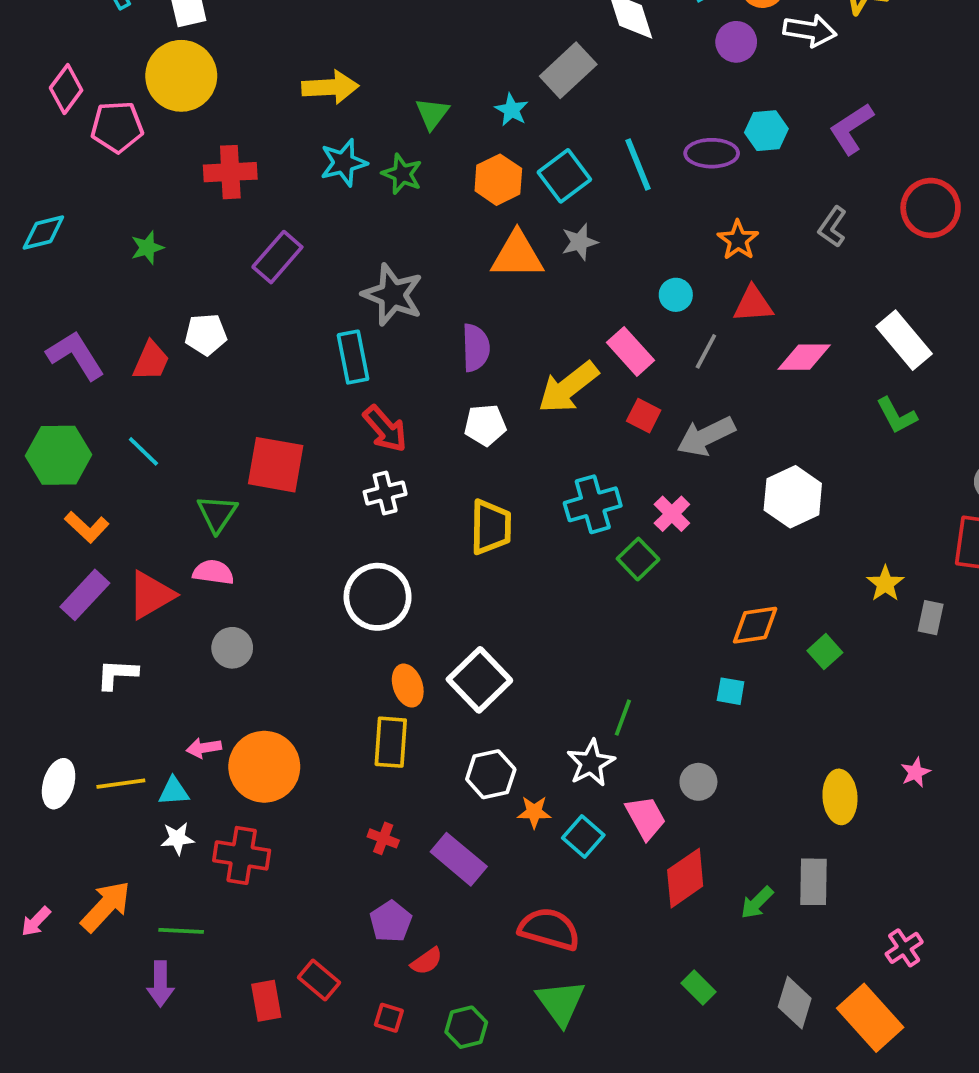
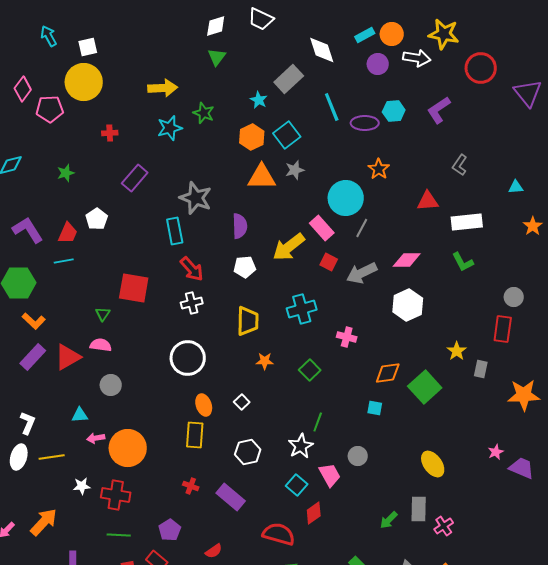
green triangle: (432, 114) -> (217, 57), moved
cyan line: (638, 165) -> (332, 107), moved
red cross: (230, 172) -> (110, 133), size x0.6
green star: (402, 174) -> (204, 113), moved
red circle: (931, 208) -> (481, 68), moved
gray L-shape: (832, 227) -> (460, 165), moved
cyan circle: (676, 295) -> (346, 198), size x2.0
red triangle: (753, 304) -> (428, 201), moved
white pentagon: (206, 334) -> (97, 219), turned -30
white rectangle: (904, 340) -> (467, 222), turned -56
pink diamond: (804, 357) -> (407, 260), moved
cyan line: (143, 451) -> (64, 261), moved, turned -54
green triangle: (217, 514) -> (103, 314), size x0.7
pink cross: (672, 514) -> (347, 337), moved, turned -30
green square: (638, 559) -> (310, 370), moved
green square: (825, 652) -> (425, 387), size x1.8
white L-shape: (117, 674) -> (28, 423), moved, turned 110
white square: (479, 680) -> (242, 402), size x0.5
pink star: (915, 772) -> (496, 452), moved
cyan triangle: (174, 791) -> (80, 415), moved
yellow ellipse: (840, 797) -> (433, 464), turned -32
orange star: (534, 812) -> (265, 361), moved
red diamond: (685, 878) -> (314, 513), moved, size x0.7
purple pentagon: (391, 921) -> (170, 530), moved
green line: (181, 931) -> (119, 535), moved
pink cross: (904, 948) -> (444, 526), moved

